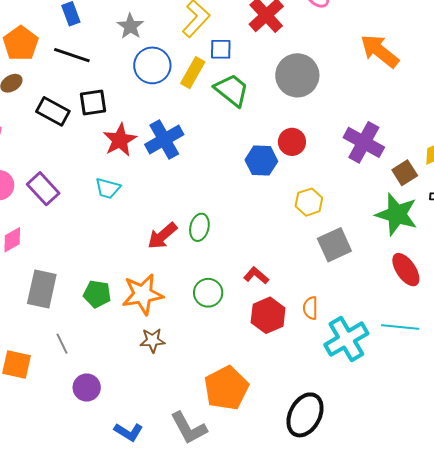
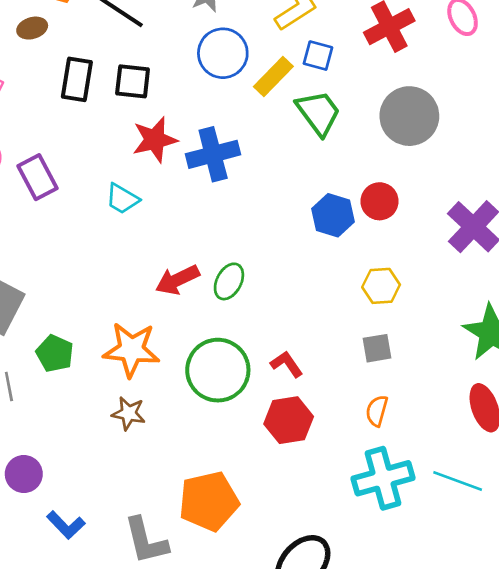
black rectangle: (53, 111) -> (77, 79), turned 56
gray square: (334, 245) -> (377, 348), moved, size x0.7
green circle: (208, 293) -> (218, 370), size x1.6
green pentagon: (97, 294) -> (55, 353), moved
orange semicircle: (310, 308) -> (377, 411), moved
purple circle: (87, 387) -> (24, 474), moved

